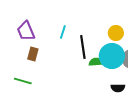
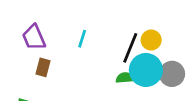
black line: (83, 47) -> (130, 48), moved, turned 30

